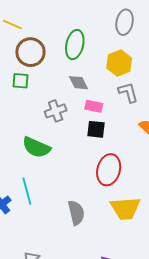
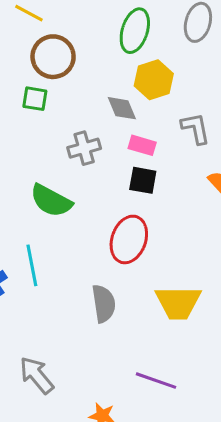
green ellipse: (75, 45) -> (135, 31), moved
yellow hexagon: (119, 63) -> (154, 80), moved
red ellipse: (109, 170) -> (129, 239), moved

